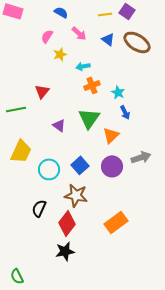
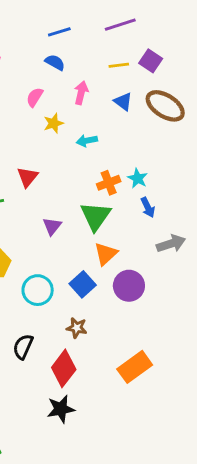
pink arrow: (79, 33) -> (81, 93), turned -119
orange cross: (92, 85) -> (109, 183), moved
purple triangle: (59, 125) -> (52, 226), turned 32
orange triangle: (111, 135) -> (106, 254), moved
gray arrow: (141, 157) -> (171, 244), moved
brown star: (76, 195) -> (77, 328), size x0.6

